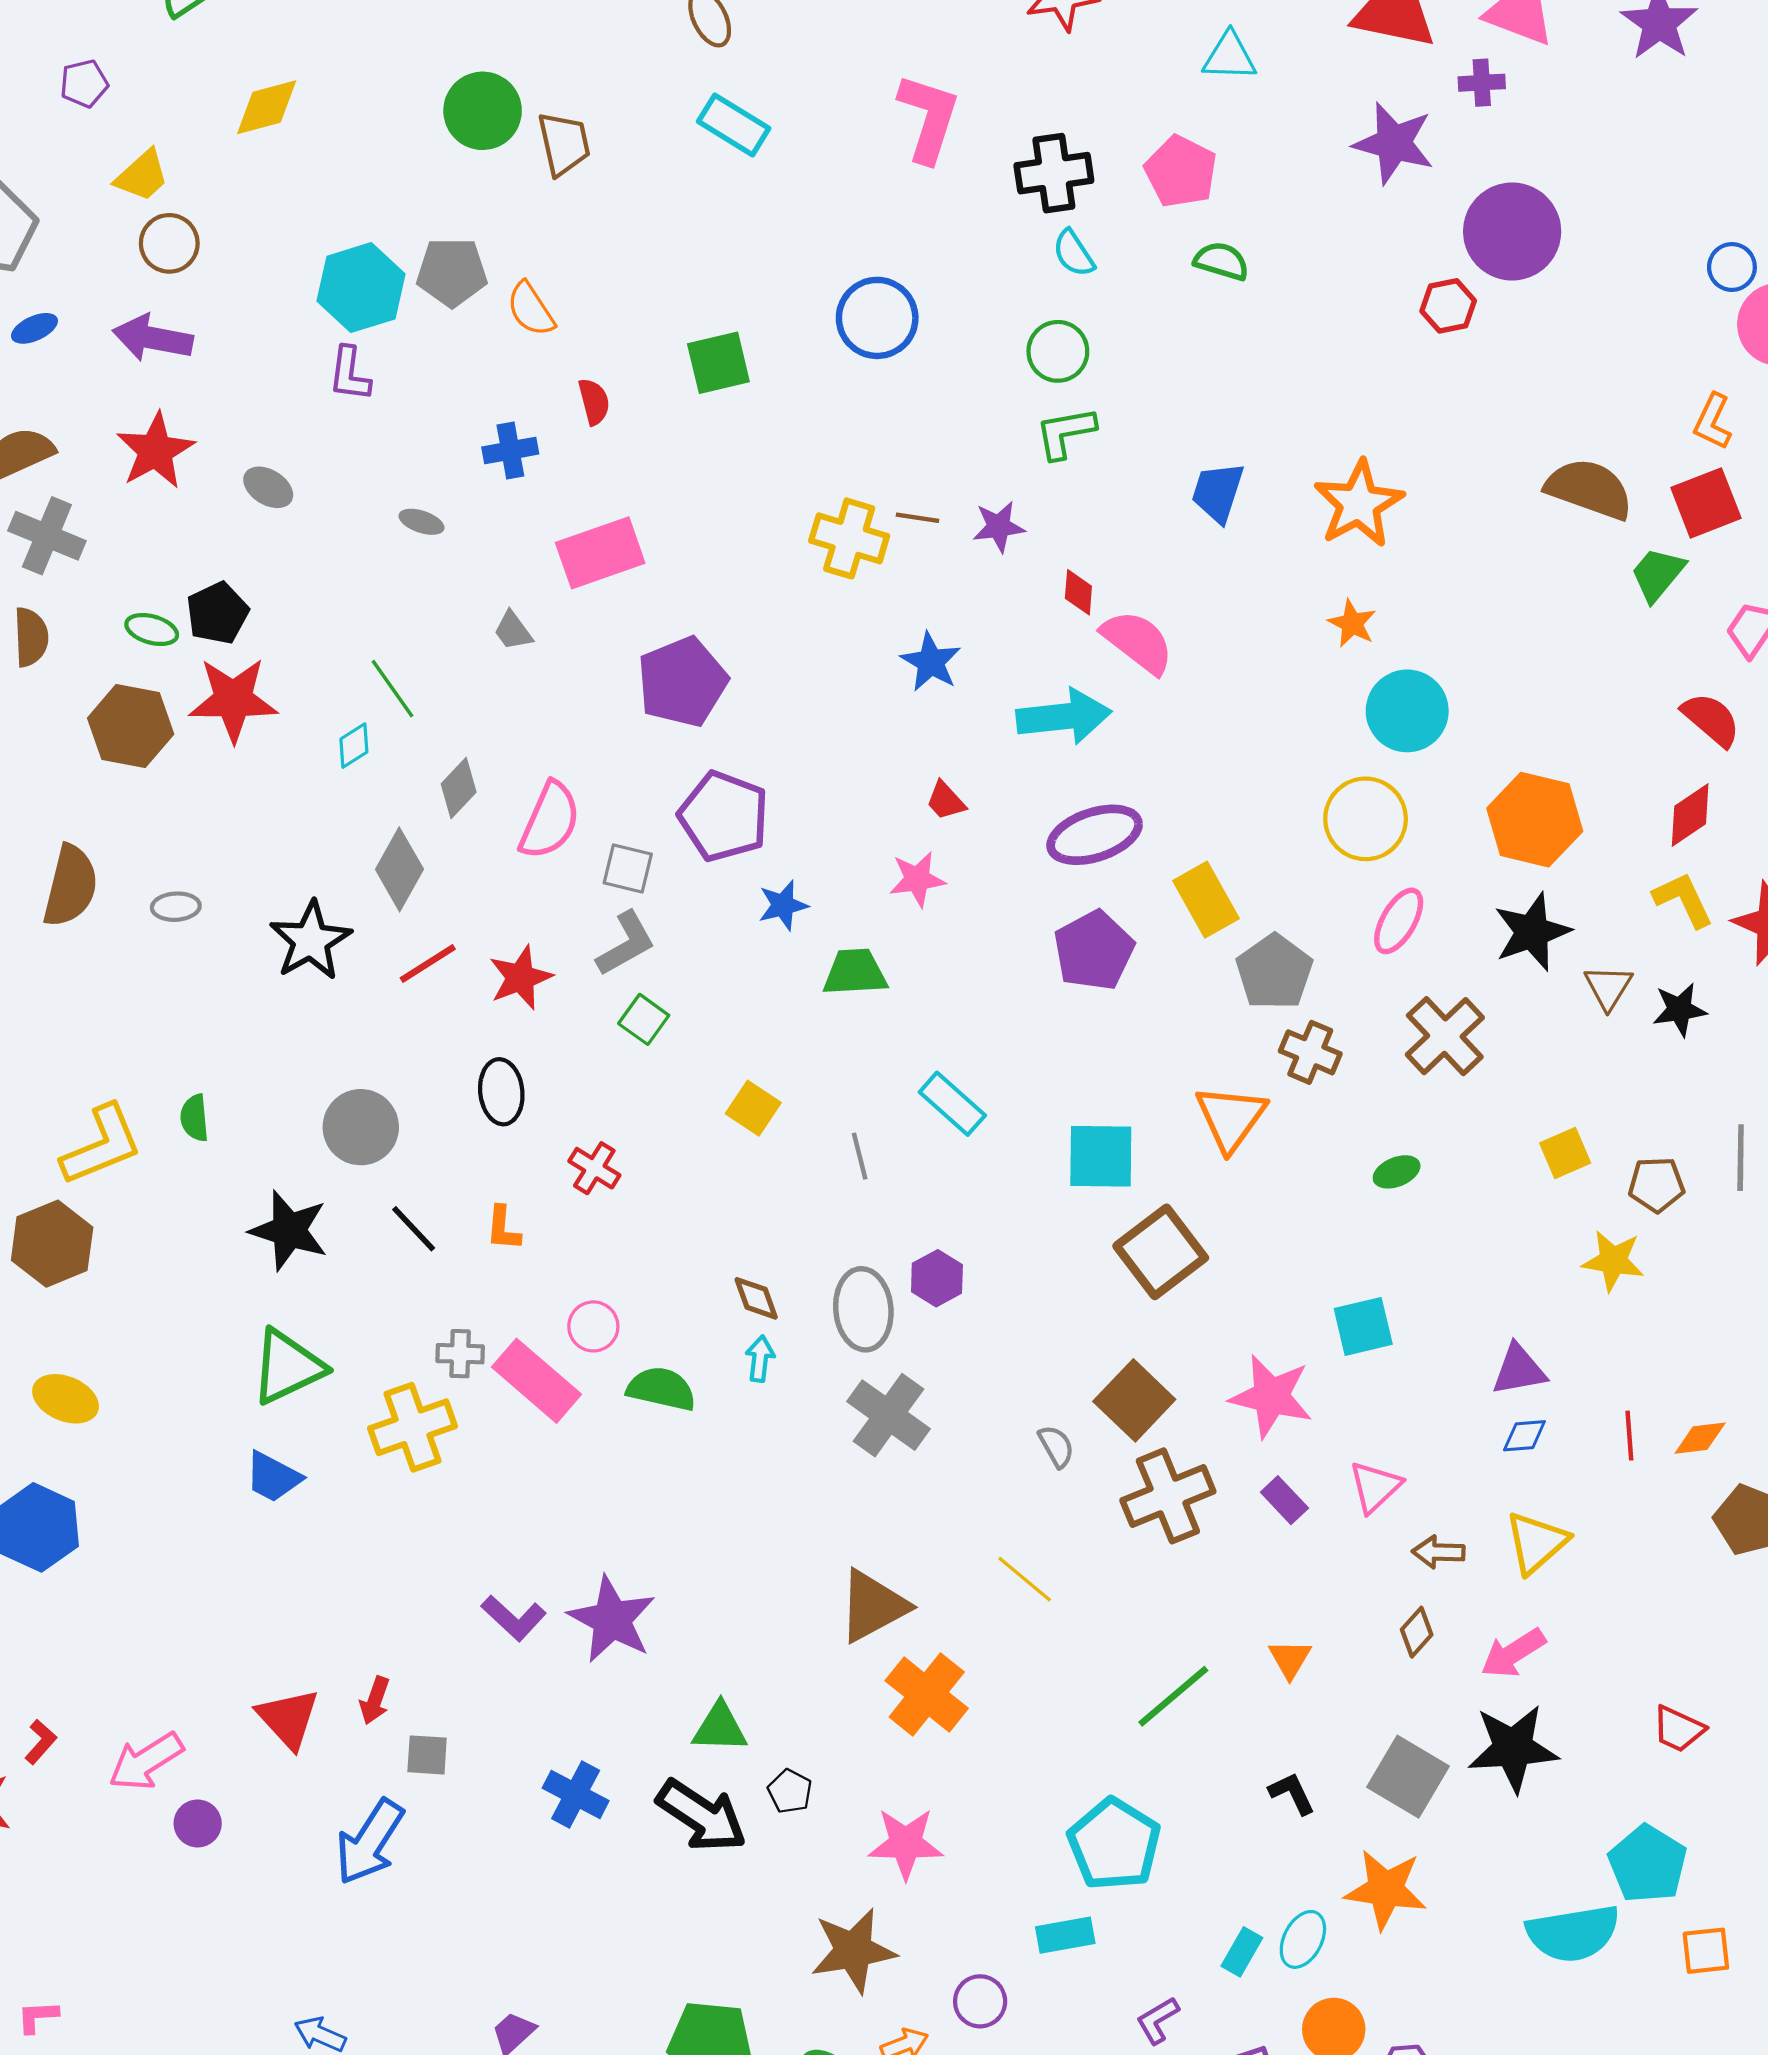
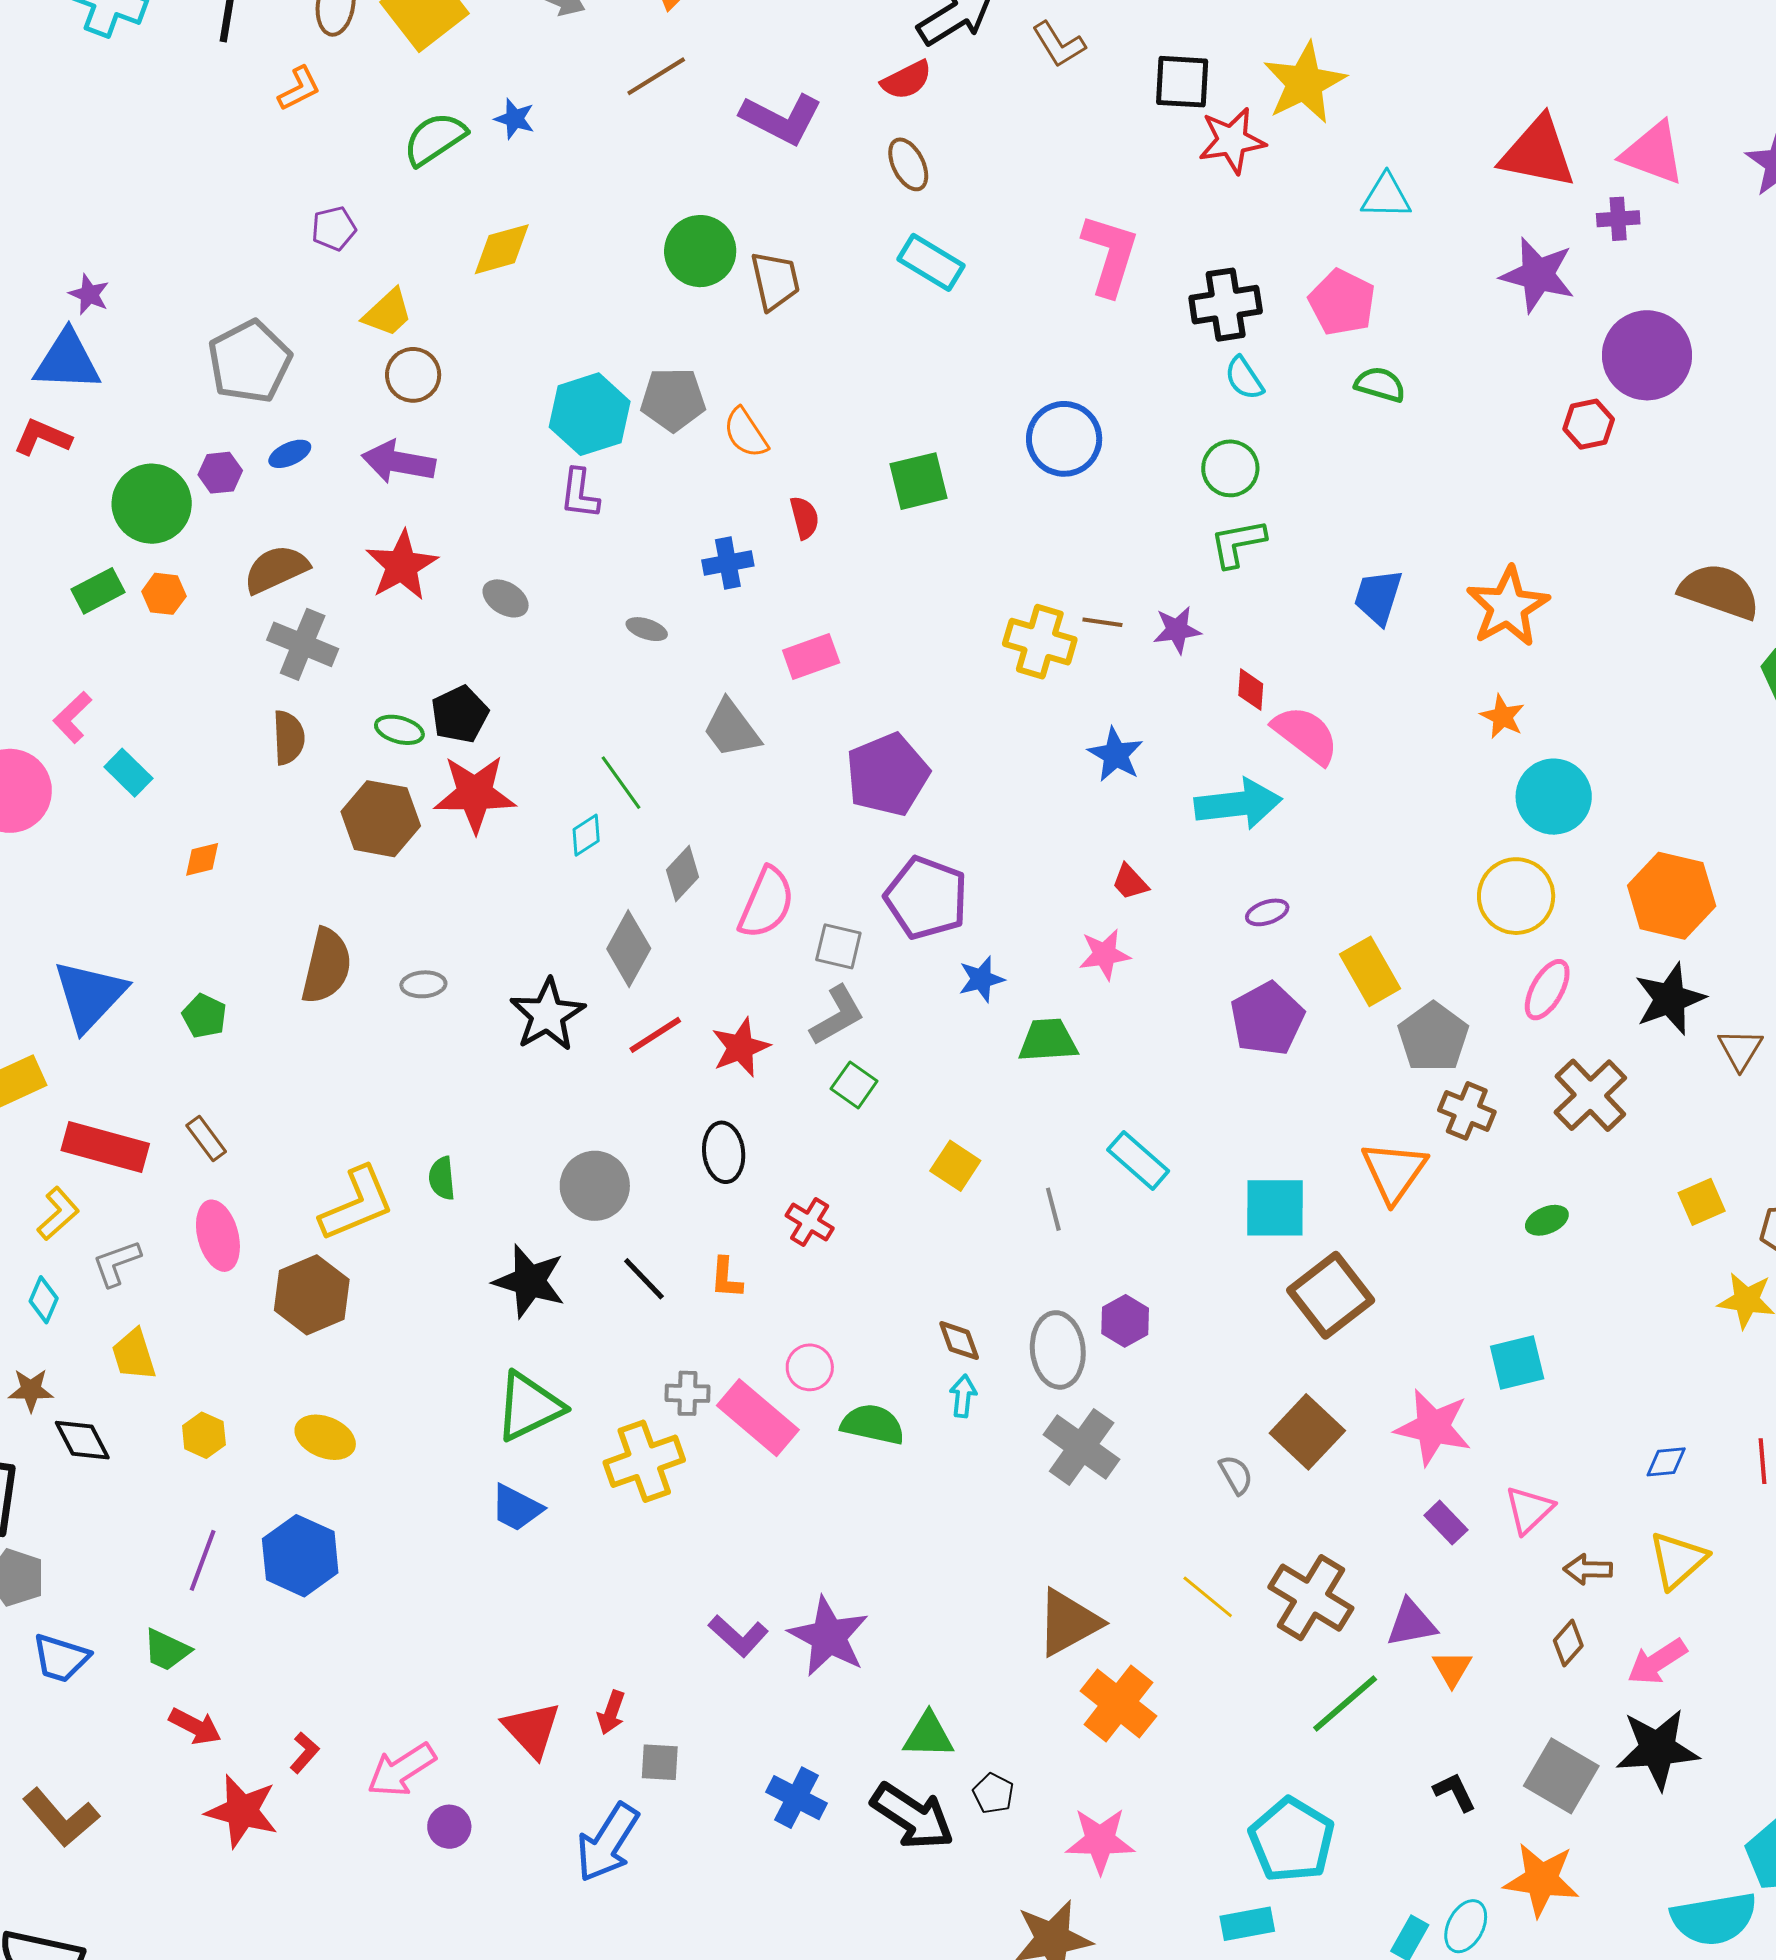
pink rectangle: (600, 553) -> (811, 657), size x0.7
gray trapezoid: (513, 631) -> (731, 729), size x1.6
purple ellipse: (1095, 835) -> (1267, 912), size x0.5
purple triangle: (1519, 1370) -> (1411, 1623), moved
brown cross: (1168, 1496) -> (1311, 1598), moved, turned -36

